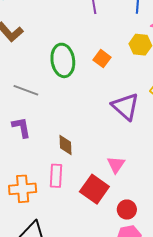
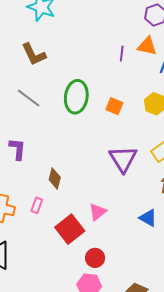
orange square: (102, 59) -> (114, 106), turned -30
gray line: (26, 90) -> (29, 98), moved
pink rectangle: (56, 176) -> (37, 205), size x0.7

